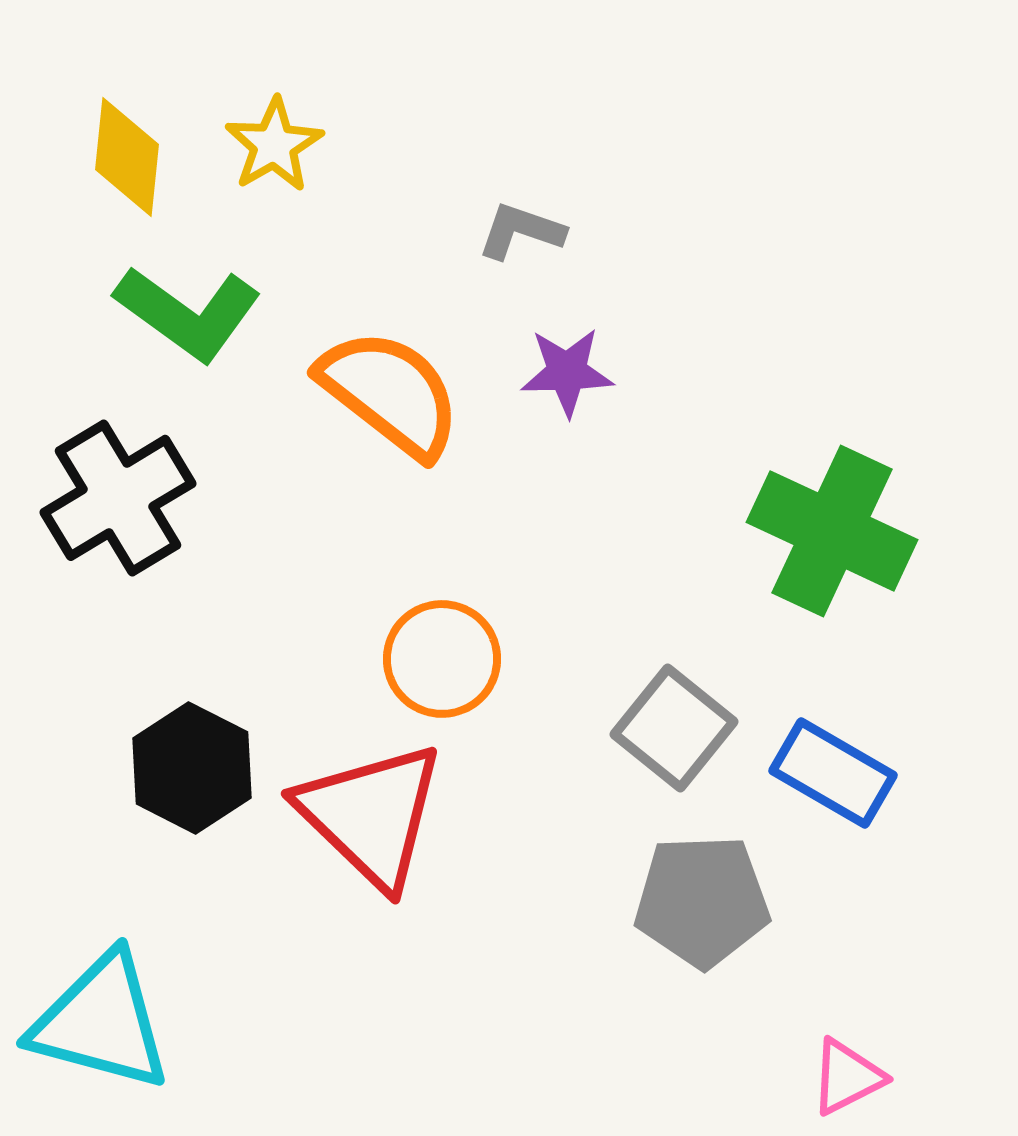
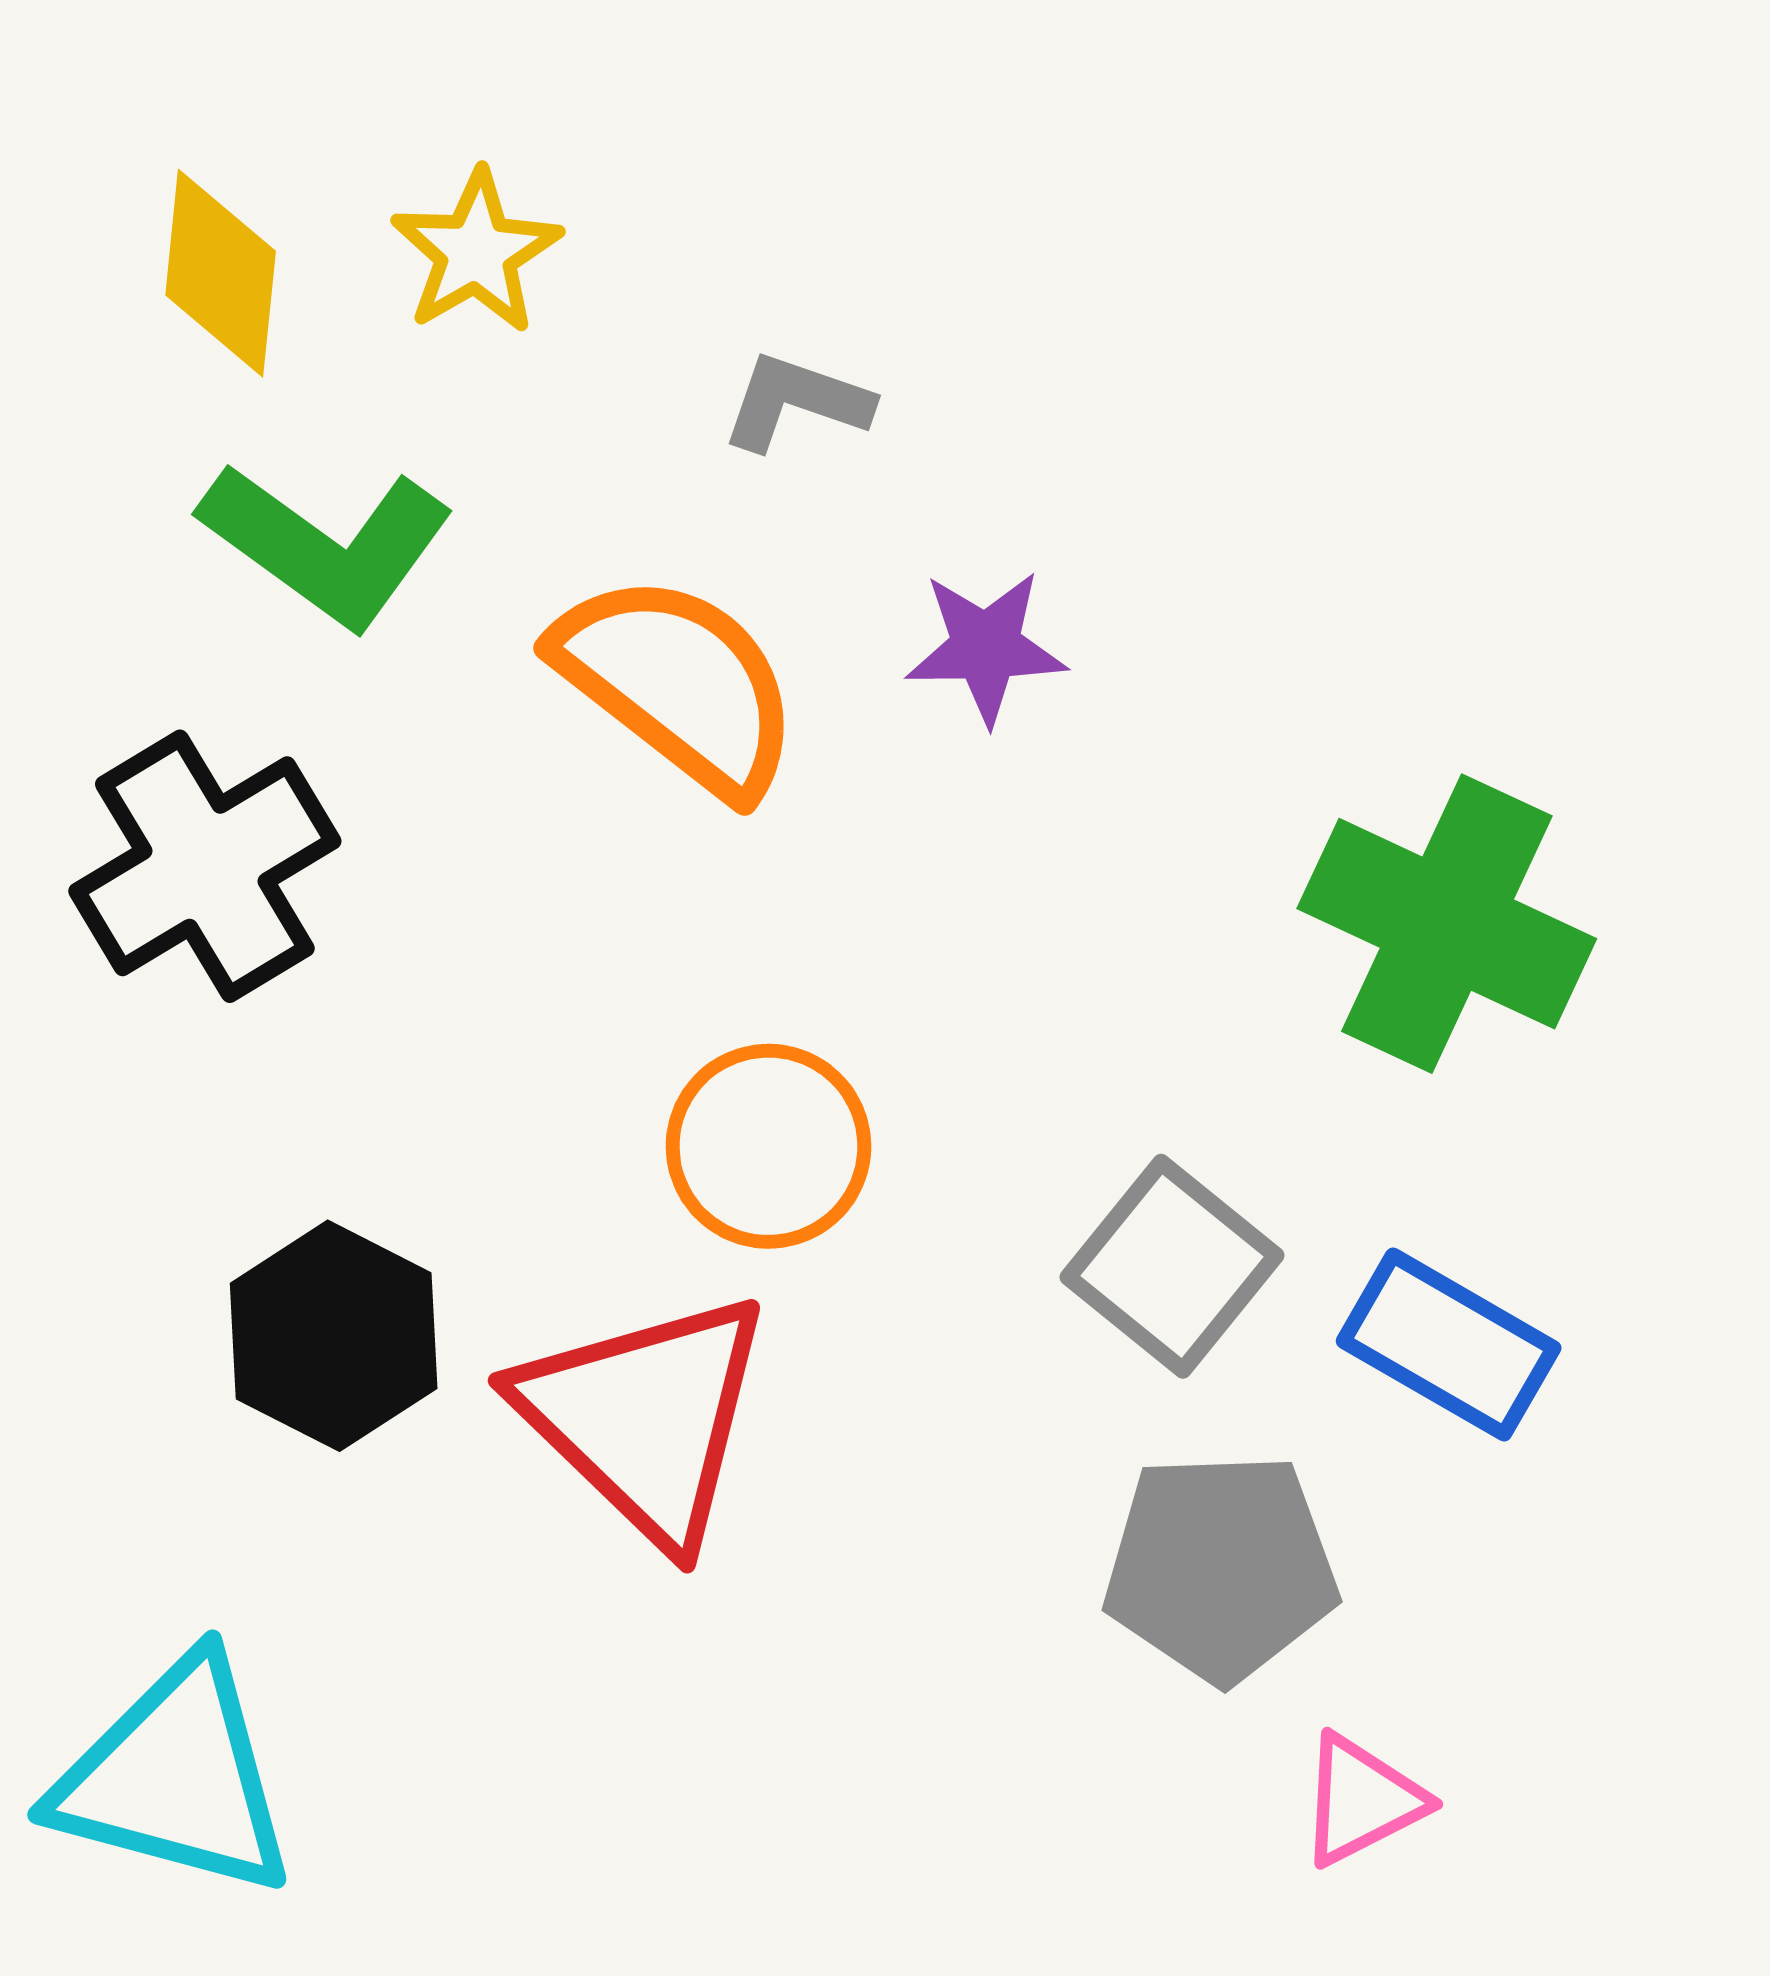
gray L-shape: (521, 231) -> (796, 402), moved
pink triangle: (847, 1077) -> (1362, 1800), moved

